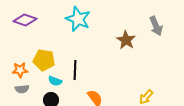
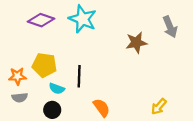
purple diamond: (25, 20) -> (41, 20), moved
brown star: (126, 40) -> (136, 43), turned 30

